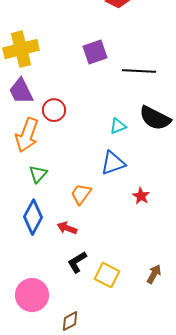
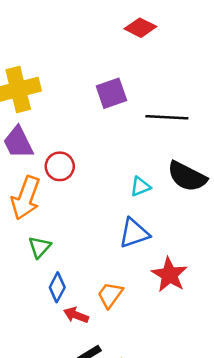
orange trapezoid: (81, 194) -> (110, 295), moved
red star: (141, 196) -> (169, 275), size x1.6
blue diamond: (33, 217) -> (57, 287), moved, size x0.7

